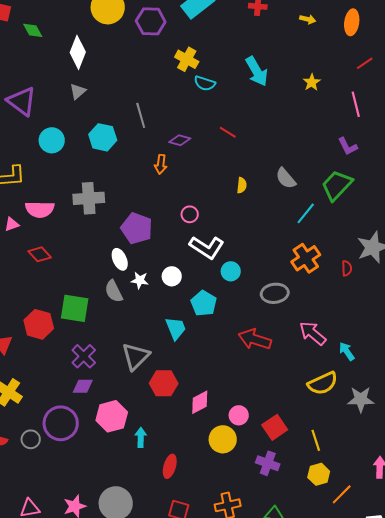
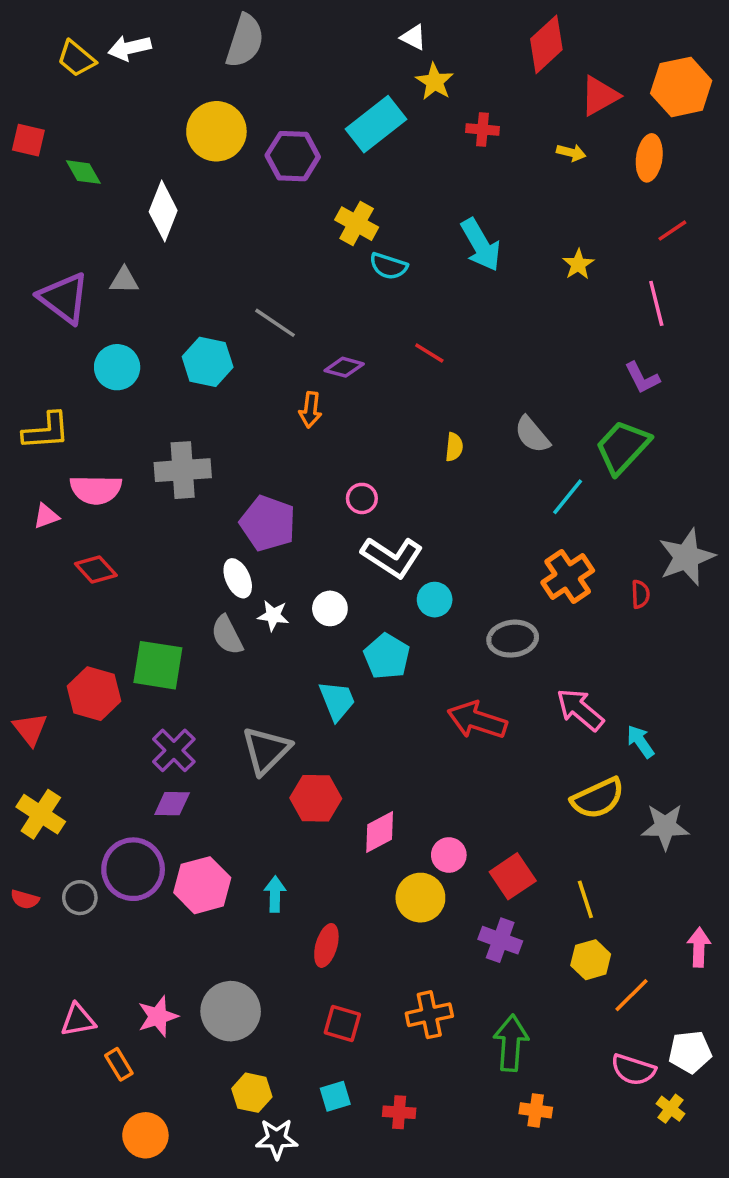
gray triangle: (78, 91) -> (124, 280), moved, turned 42
gray line: (141, 115) -> (275, 323), turned -40
pink hexagon: (112, 416) -> (202, 885), moved

